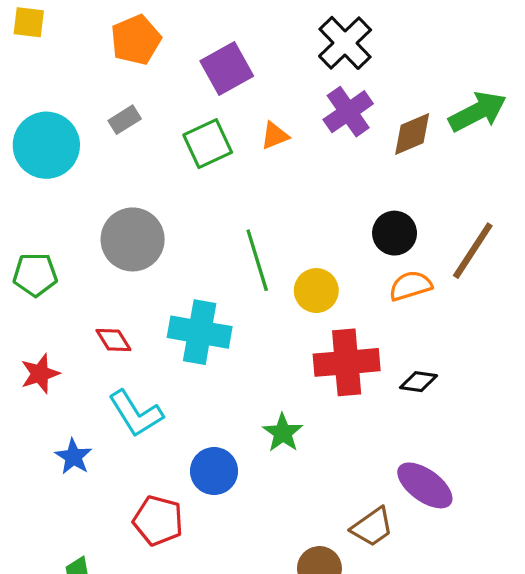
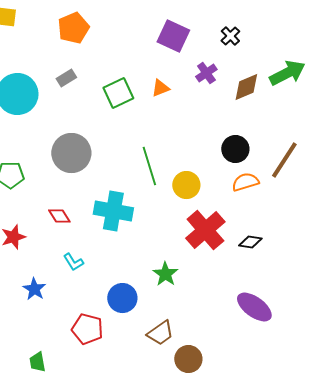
black cross: (345, 43) -> (230, 36), moved, size x0.6
purple square: (227, 69) -> (173, 36), moved, turned -36
purple cross: (348, 112) -> (206, 73), size x0.7
red cross: (347, 362) -> (205, 230), turned -36
cyan L-shape: (136, 414) -> (73, 262), size x0.6
brown trapezoid: (372, 527) -> (160, 333), moved

